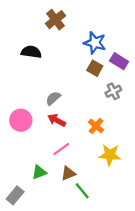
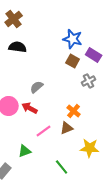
brown cross: (55, 20) -> (14, 19), moved
red arrow: (57, 120) -> (30, 108), moved
yellow star: (110, 155) -> (90, 148), moved
brown triangle: (68, 173) -> (67, 128), moved

